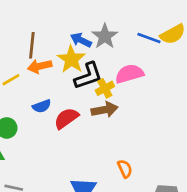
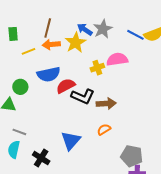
black L-shape: (88, 76) -> (83, 96), moved, turned 35
blue semicircle: (42, 106) -> (49, 74), size x1.6
brown arrow: (105, 110) -> (106, 104), moved
orange semicircle: (125, 169) -> (104, 129), turned -104

